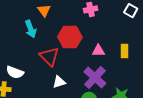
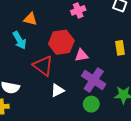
orange triangle: (44, 11) -> (30, 19), turned -32
pink triangle: (98, 51) -> (82, 55), moved

